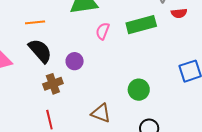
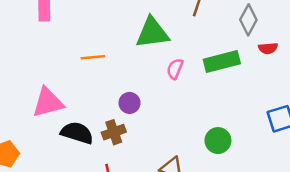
black semicircle: (40, 51) -> (77, 133), moved, turned -32
purple circle: (75, 61) -> (130, 103), moved

